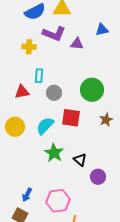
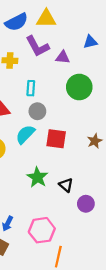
purple L-shape: (54, 34) -> (37, 46), turned 40
cyan rectangle: (39, 76) -> (31, 88), moved
green circle: (92, 90) -> (79, 87), moved
cyan semicircle: (45, 126) -> (25, 134), moved

